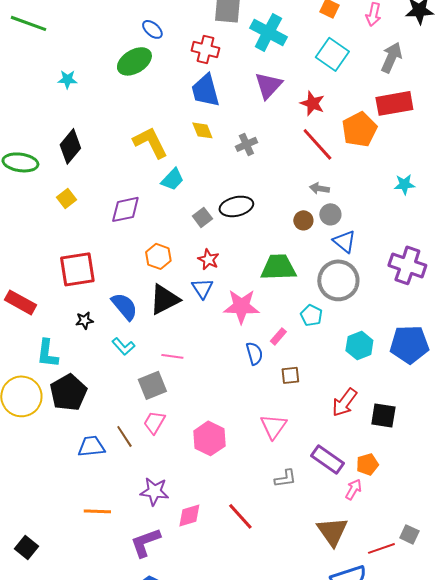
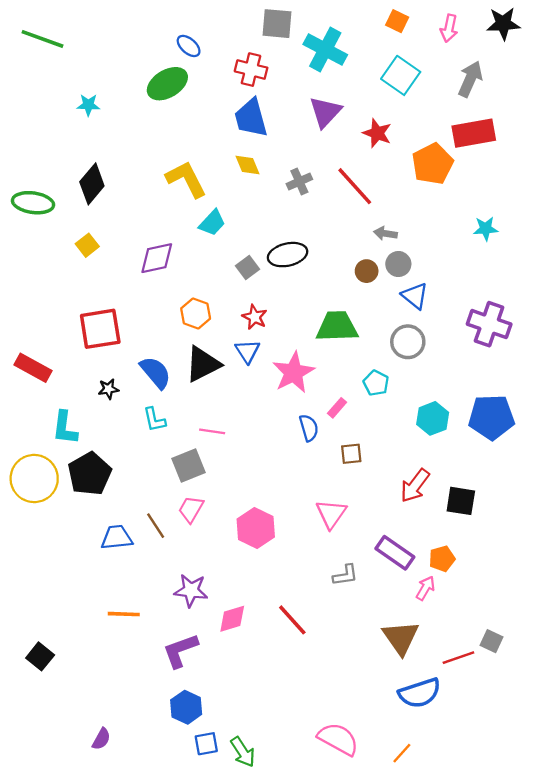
red line: (317, 144) -> (355, 186), moved
gray circle: (338, 280) -> (408, 342), size x0.7
pink star: (241, 306) -> (293, 372), turned -30
cyan L-shape: (123, 346) -> (154, 420), turned 30

